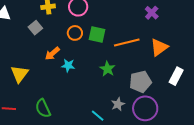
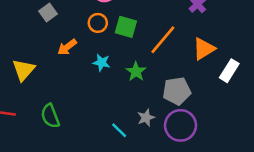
orange line: (127, 42) -> (163, 40), turned -40
cyan star: (68, 66) -> (101, 63), moved
white rectangle: (176, 76) -> (229, 71), moved

